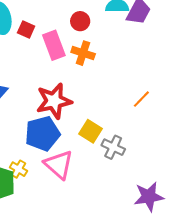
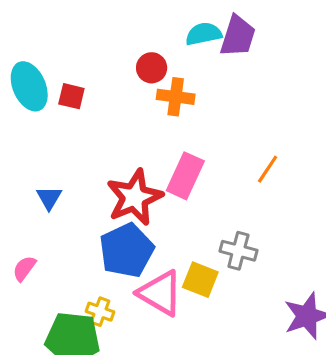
pink rectangle: (54, 45) -> (185, 176), moved, turned 56
orange cross: (83, 53) -> (176, 97), moved
yellow square: (90, 131) -> (200, 280), moved

